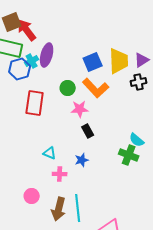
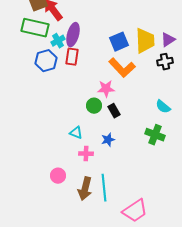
blue hexagon: (20, 69) -> (46, 61), moved
green circle: (68, 88) -> (94, 106), moved
red rectangle: (35, 103) -> (72, 57), moved, size x0.7
cyan semicircle: (137, 140) -> (163, 107), moved

